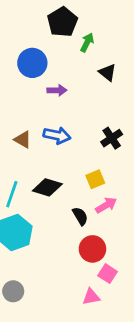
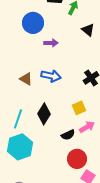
black diamond: (47, 187) -> (44, 114), turned -75
black semicircle: (80, 216) -> (68, 135), turned 96

